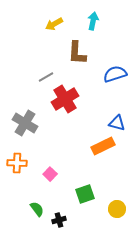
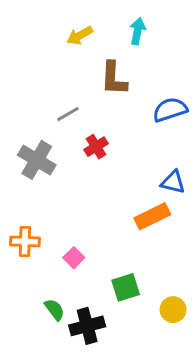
red cross: (65, 99) -> (96, 147), size x0.6
gray cross: (25, 123) -> (37, 160), moved
black cross: (59, 220) -> (87, 326), size x1.6

